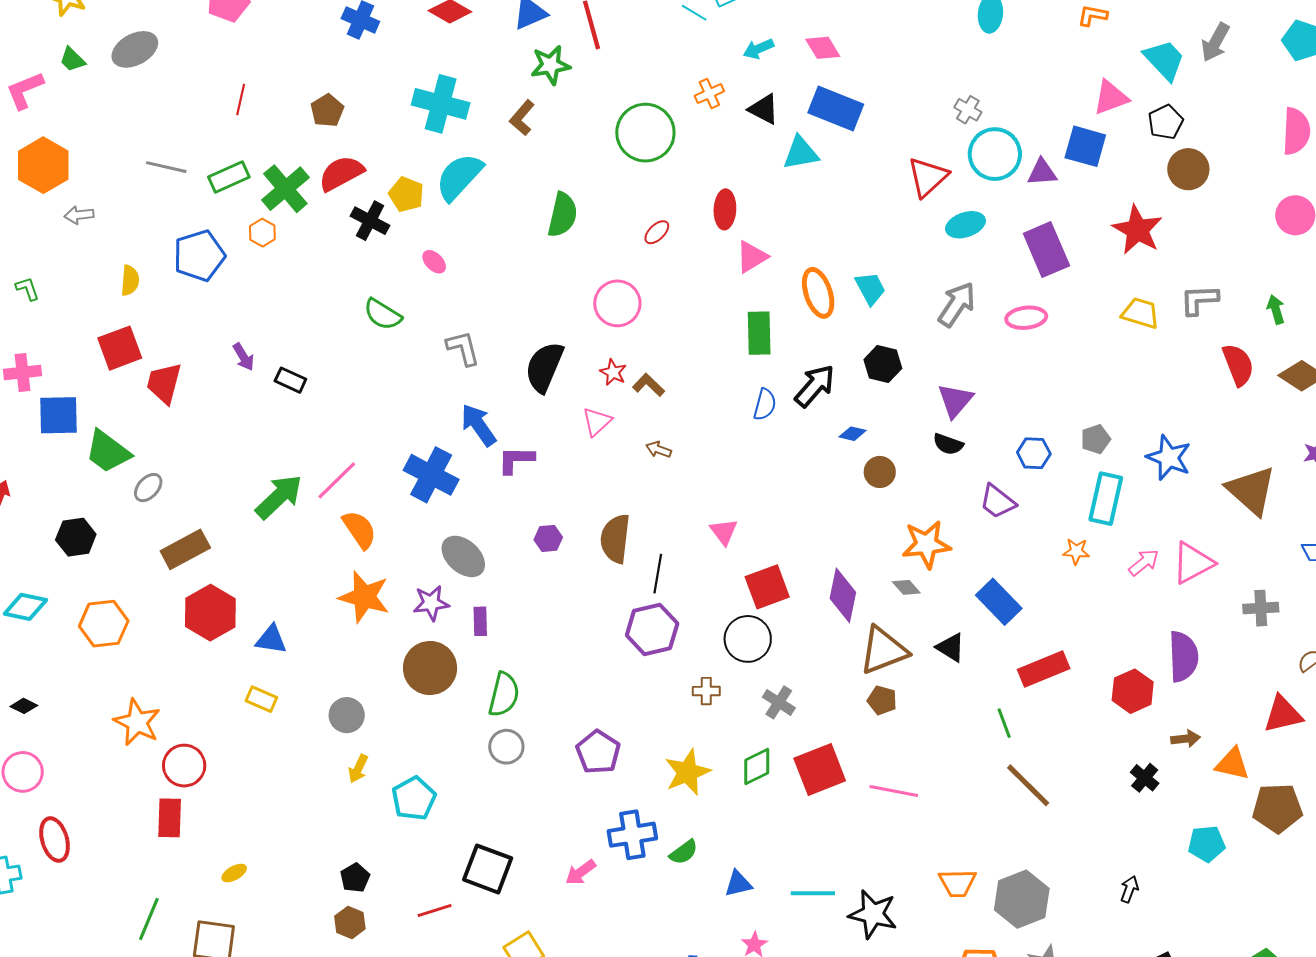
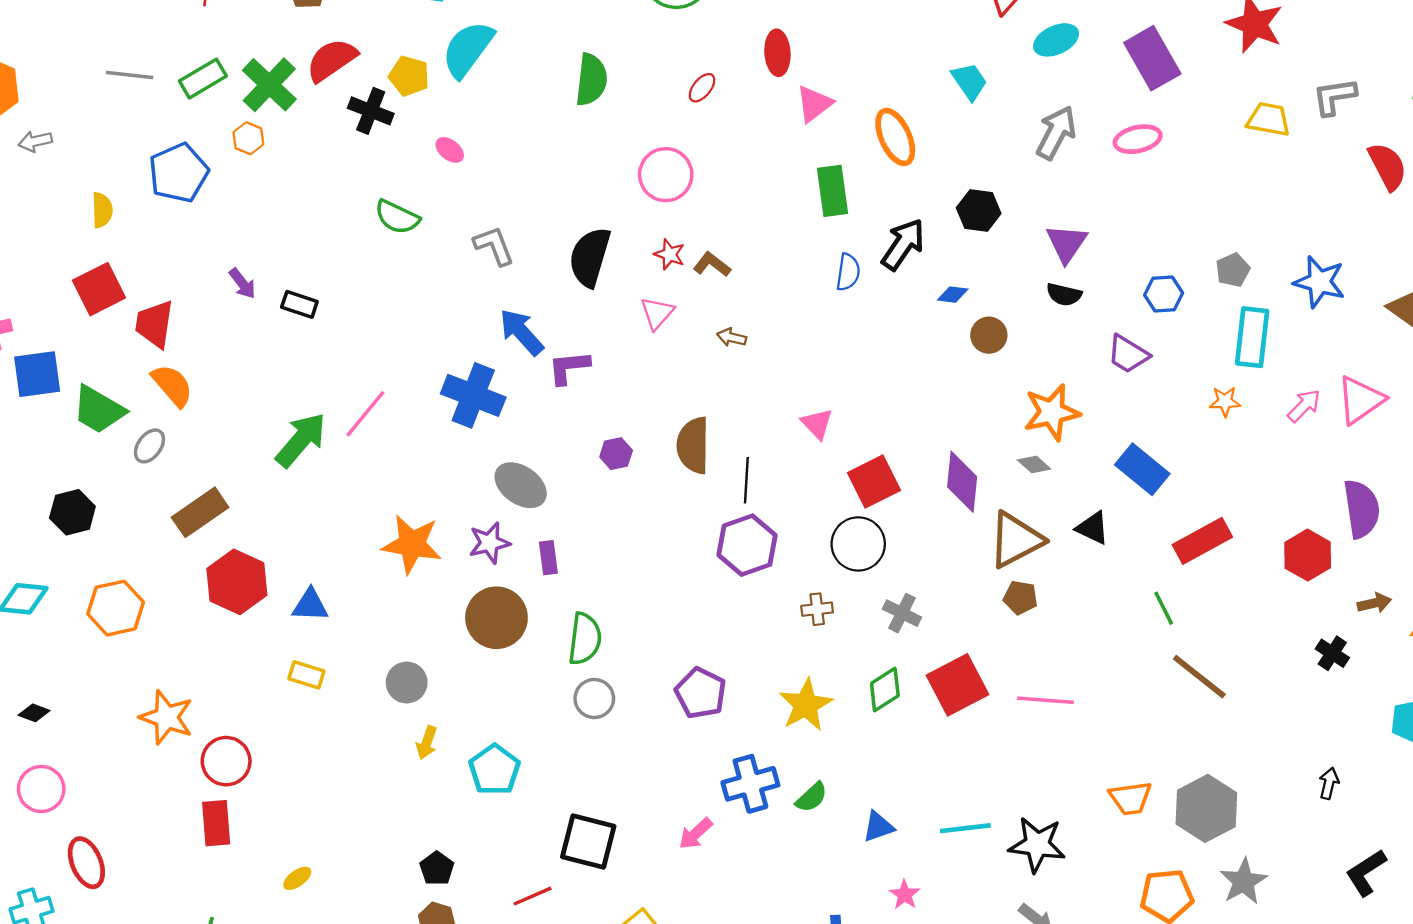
cyan trapezoid: (870, 288) -> (969, 81), moved
orange semicircle: (359, 530) -> (172, 385), moved

